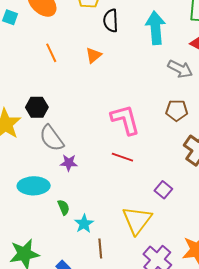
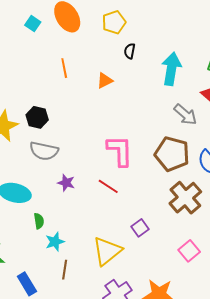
black semicircle: (111, 21) -> (130, 51), size x0.7
brown pentagon: (177, 110) -> (172, 154), size x1.6
gray semicircle: (52, 138) -> (44, 151), turned -56
purple star: (69, 163) -> (66, 183), moved

